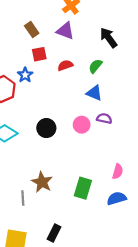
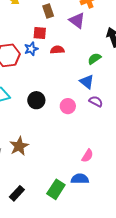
red square: (39, 54) -> (40, 33), moved
red semicircle: (65, 65) -> (57, 50), moved
purple semicircle: (104, 118) -> (96, 101), moved
green rectangle: (83, 188) -> (56, 189), moved

